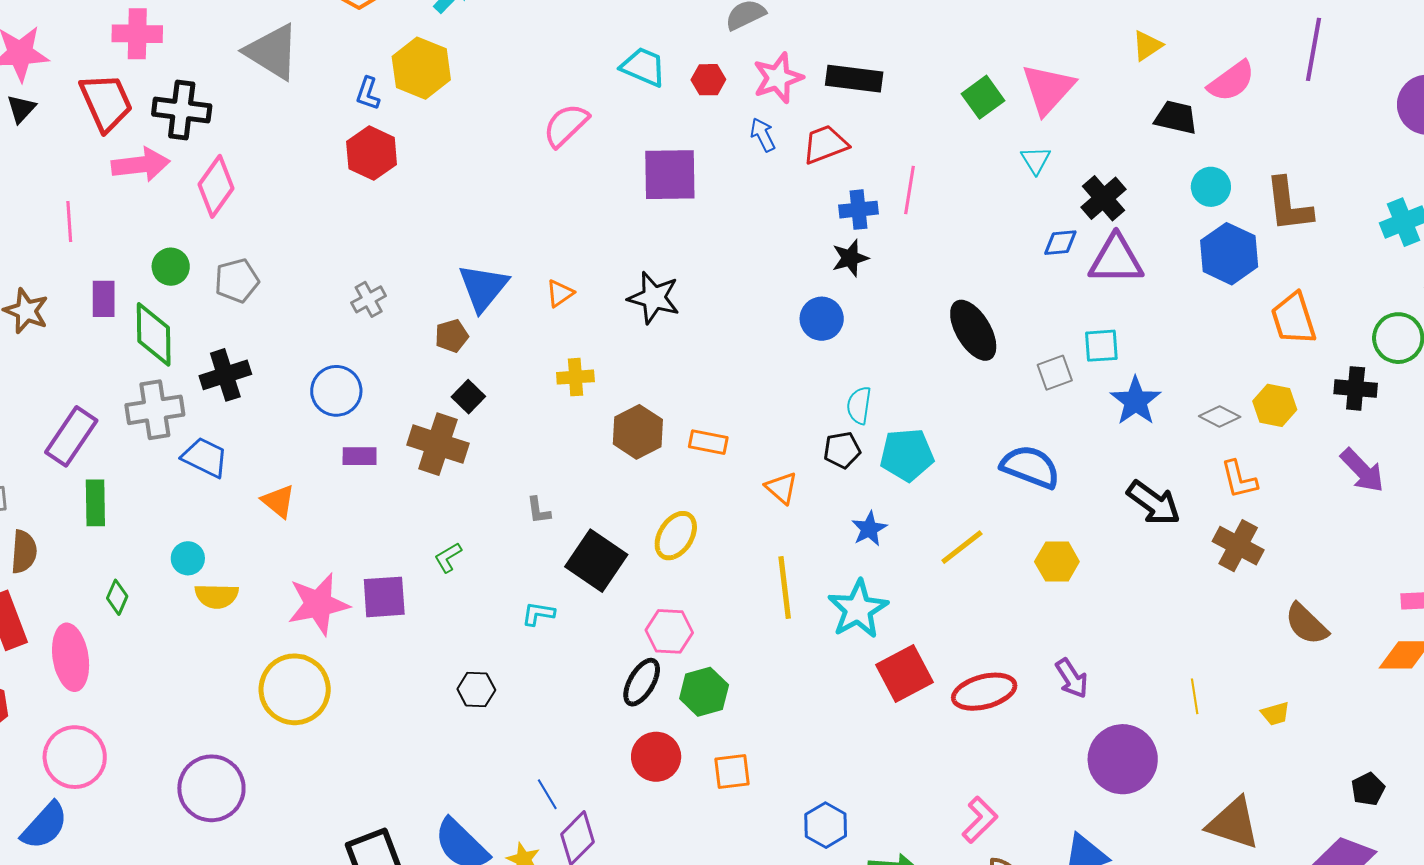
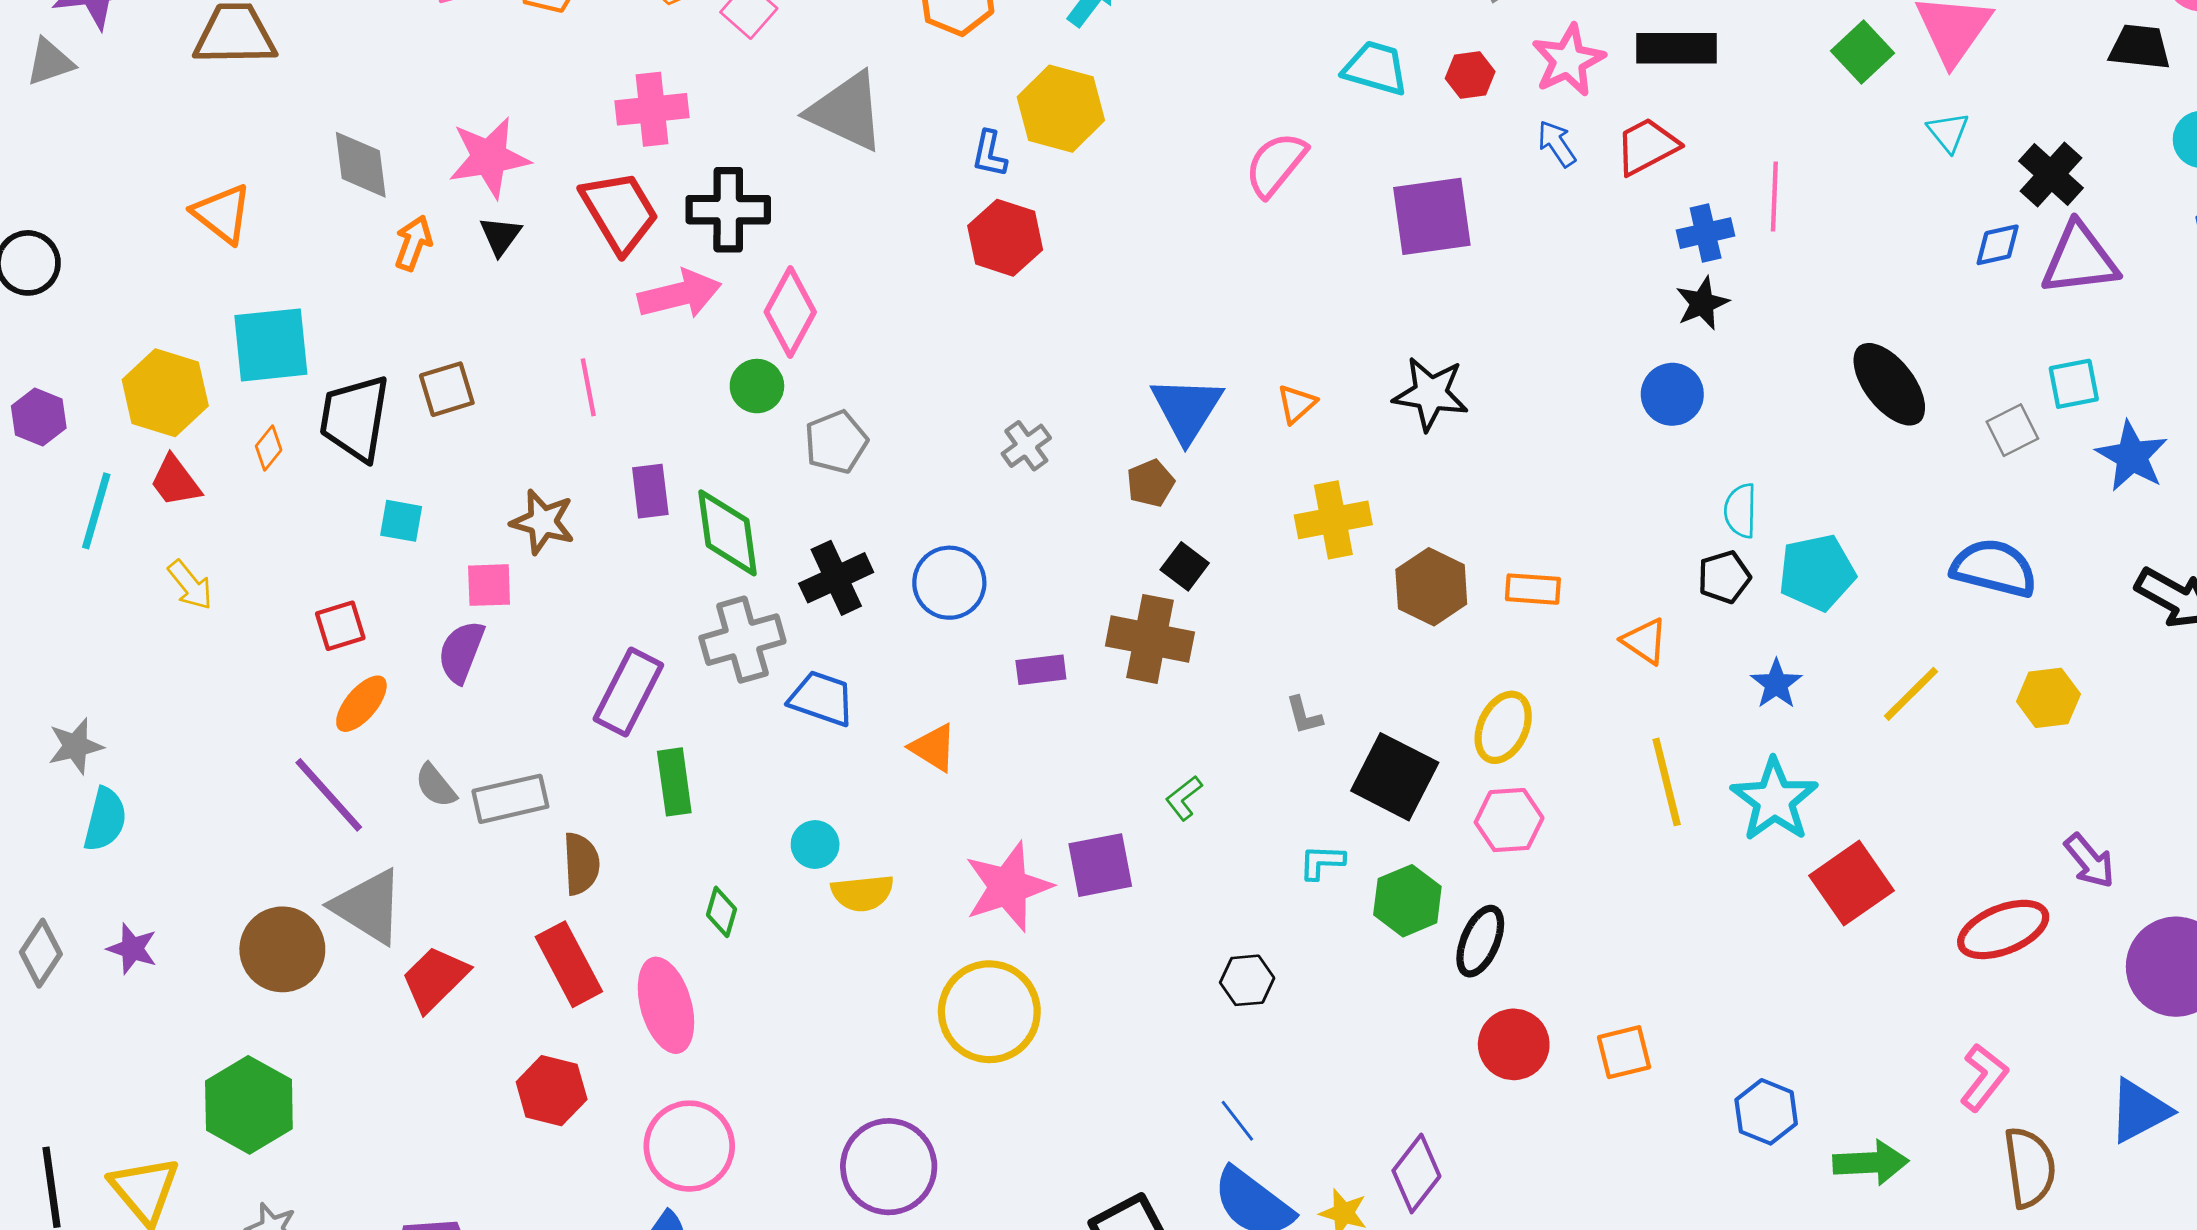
green circle: (171, 267) -> (757, 386), moved
yellow cross: (575, 377) -> (1333, 520), size x1.4
blue circle: (336, 391) -> (949, 583), moved
pink hexagon: (669, 631) -> (1509, 820), moved
green hexagon: (704, 692) -> (1407, 901), moved
red ellipse: (984, 692) -> (2003, 929), moved
blue line: (547, 794) -> (1237, 1121), moved

